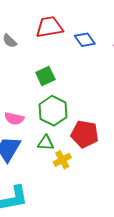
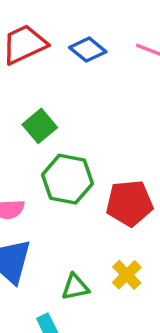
green triangle: (46, 143) -> (75, 287), moved
yellow cross: (62, 160) -> (127, 275), moved

